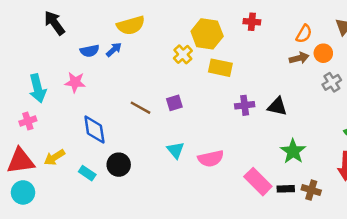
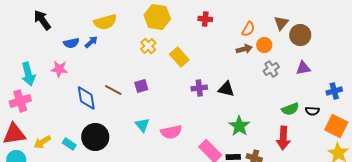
yellow hexagon: (207, 34) -> (157, 17), moved
yellow rectangle: (220, 68) -> (179, 57), turned 36
pink cross: (28, 121) -> (20, 101), size x1.5
blue diamond: (94, 129) -> (86, 98), moved
yellow arrow: (54, 157) -> (42, 142), moved
black circle: (119, 165) -> (95, 137), size x1.4

